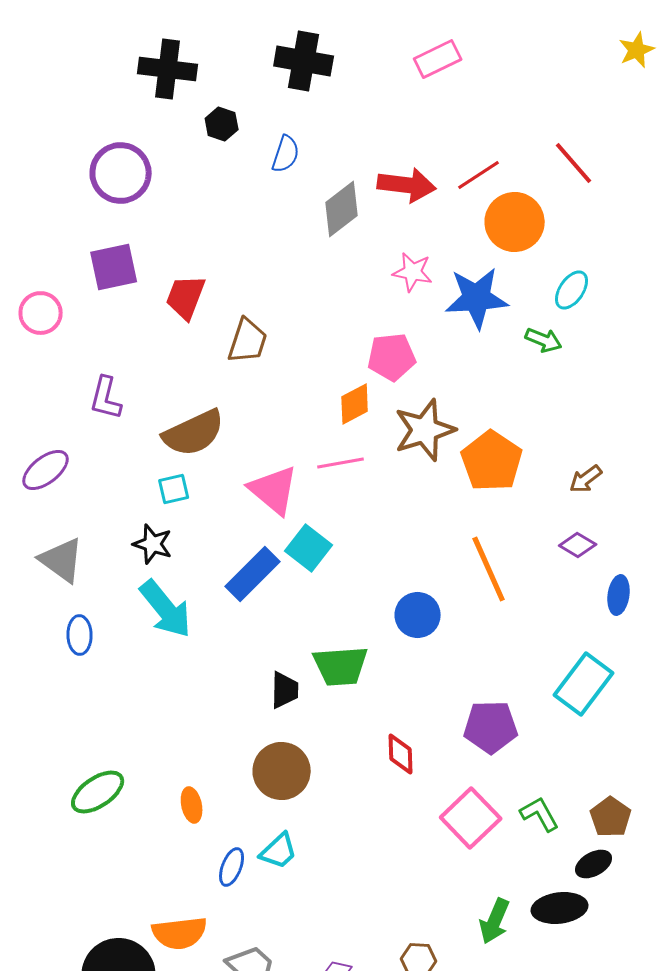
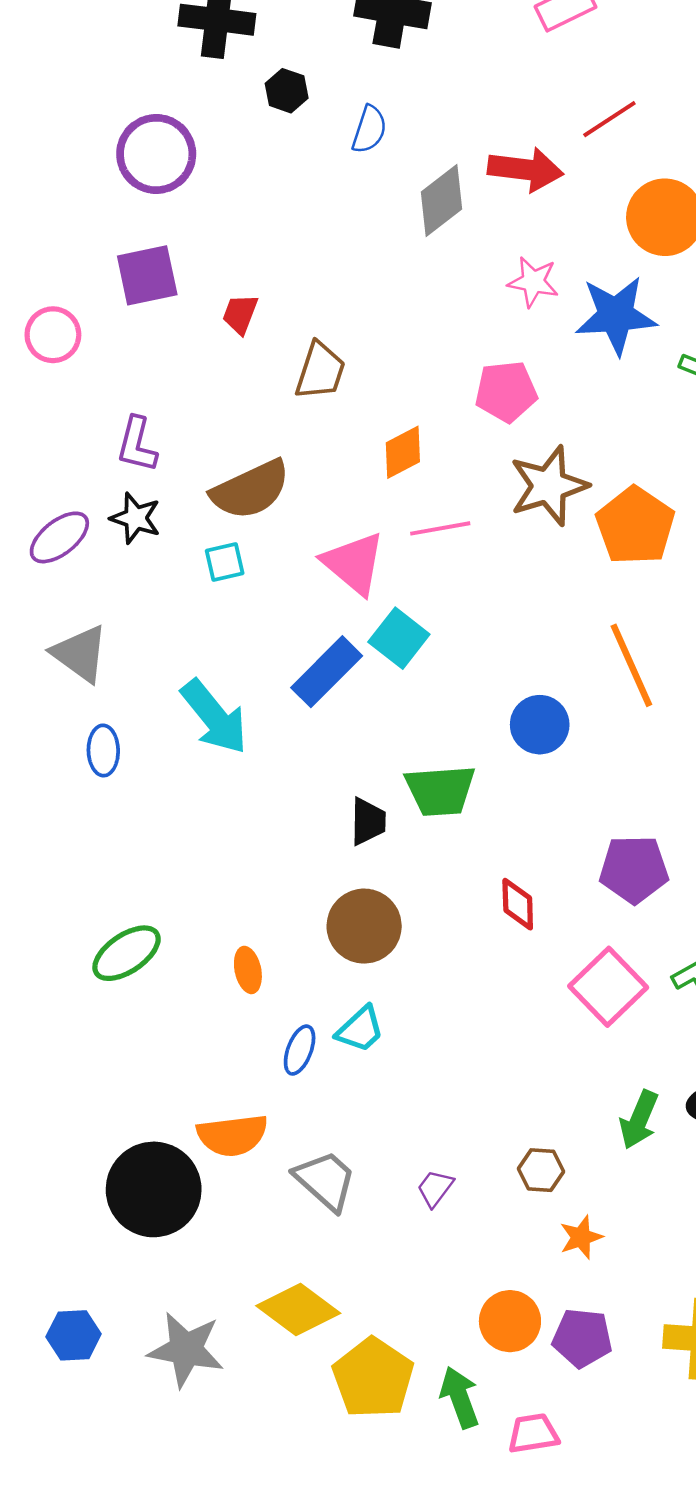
red line: (479, 175) -> (609, 119), moved
red trapezoid: (186, 297) -> (240, 314), size x0.7
orange diamond: (355, 404) -> (403, 452), moved
black star: (153, 544) -> (136, 518), moved

